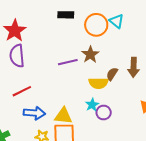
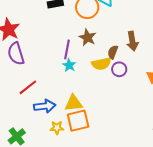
purple line: (68, 62) -> (67, 49), turned -54
cyan star: (92, 105) -> (69, 65), moved
purple circle: (104, 113) -> (119, 69), moved

